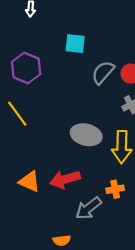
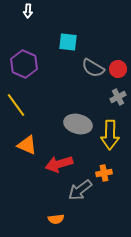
gray semicircle: (103, 72) -> (93, 68), turned -100
orange triangle: (29, 181) -> (27, 145), moved

